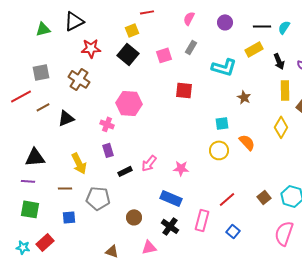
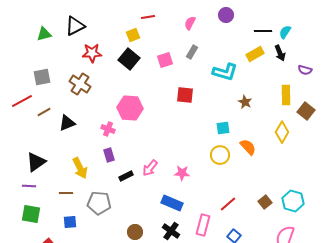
purple circle: (225, 22) -> (226, 15), moved
black arrow: (279, 61) -> (280, 53), moved
black triangle: (35, 157) -> (36, 162), turned -30
brown circle: (134, 217) -> (135, 232), moved

